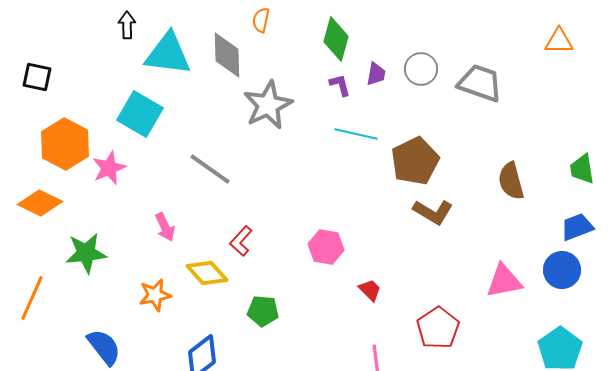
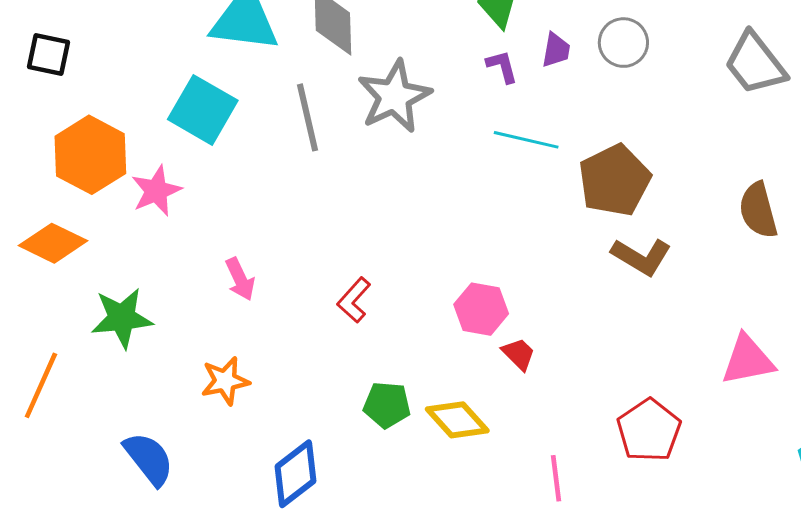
gray trapezoid: (480, 83) -> (755, 63), moved, turned -147
gray line: (210, 169) -> (308, 117), moved, turned 42
yellow diamond: (207, 273) -> (457, 420), moved
red trapezoid: (370, 290) -> (519, 354), moved

